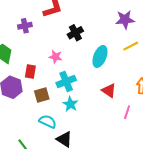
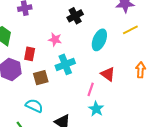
cyan star: (70, 104) -> (96, 109), moved
pink line: (127, 112) -> (91, 89), moved
cyan semicircle: (48, 122) -> (34, 106), moved

